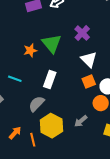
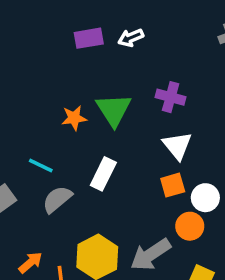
purple cross: (82, 33) -> (171, 97), turned -35
gray semicircle: (37, 104) -> (57, 199), moved
gray arrow: (81, 121) -> (150, 255), size x1.6

